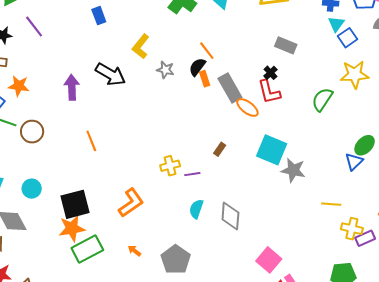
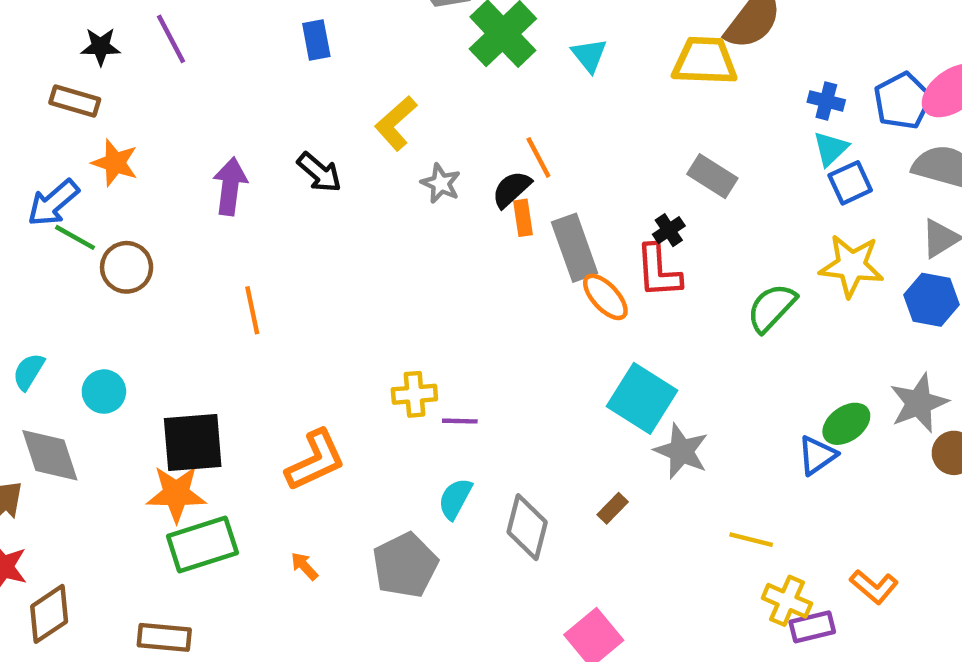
black arrow: (110, 74) -> (319, 172), size x0.7
brown rectangle: (220, 149) -> (613, 508), moved
gray pentagon: (176, 260) -> (405, 565), moved

